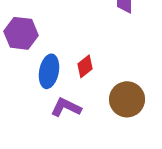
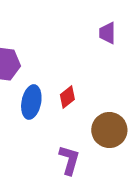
purple L-shape: (66, 107) -> (69, 160), moved, turned 80

